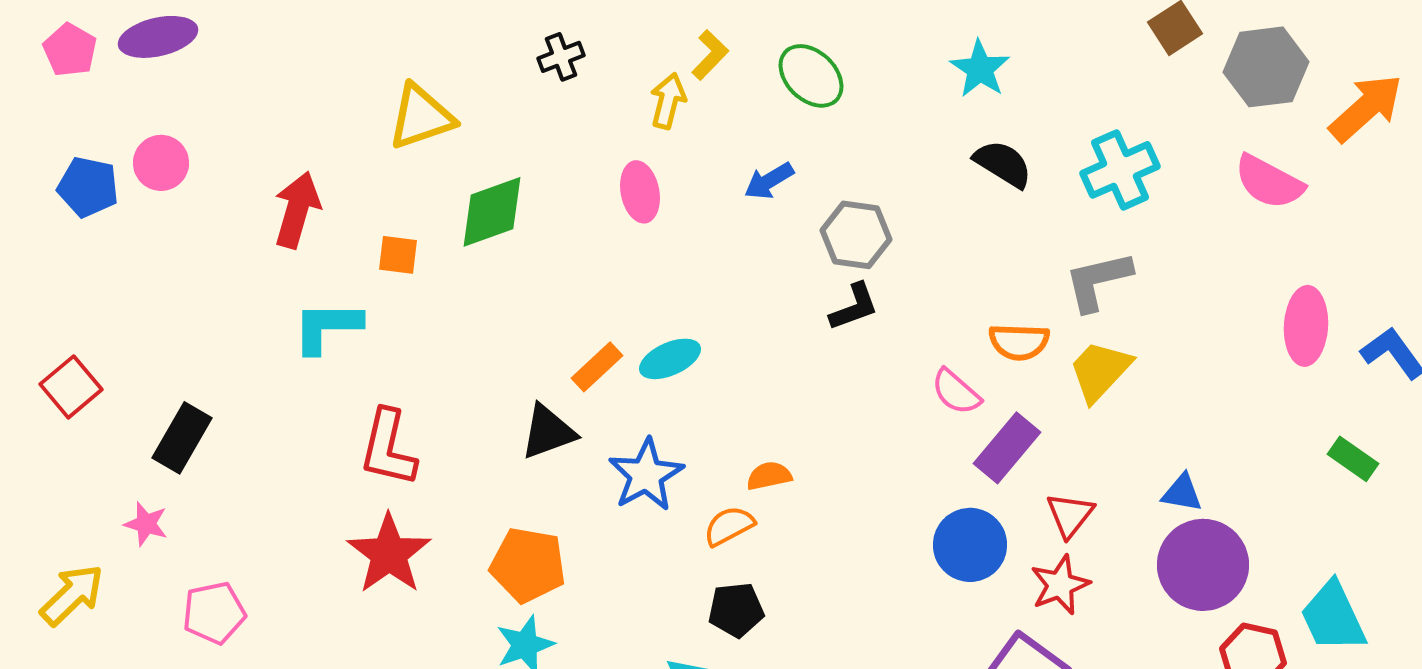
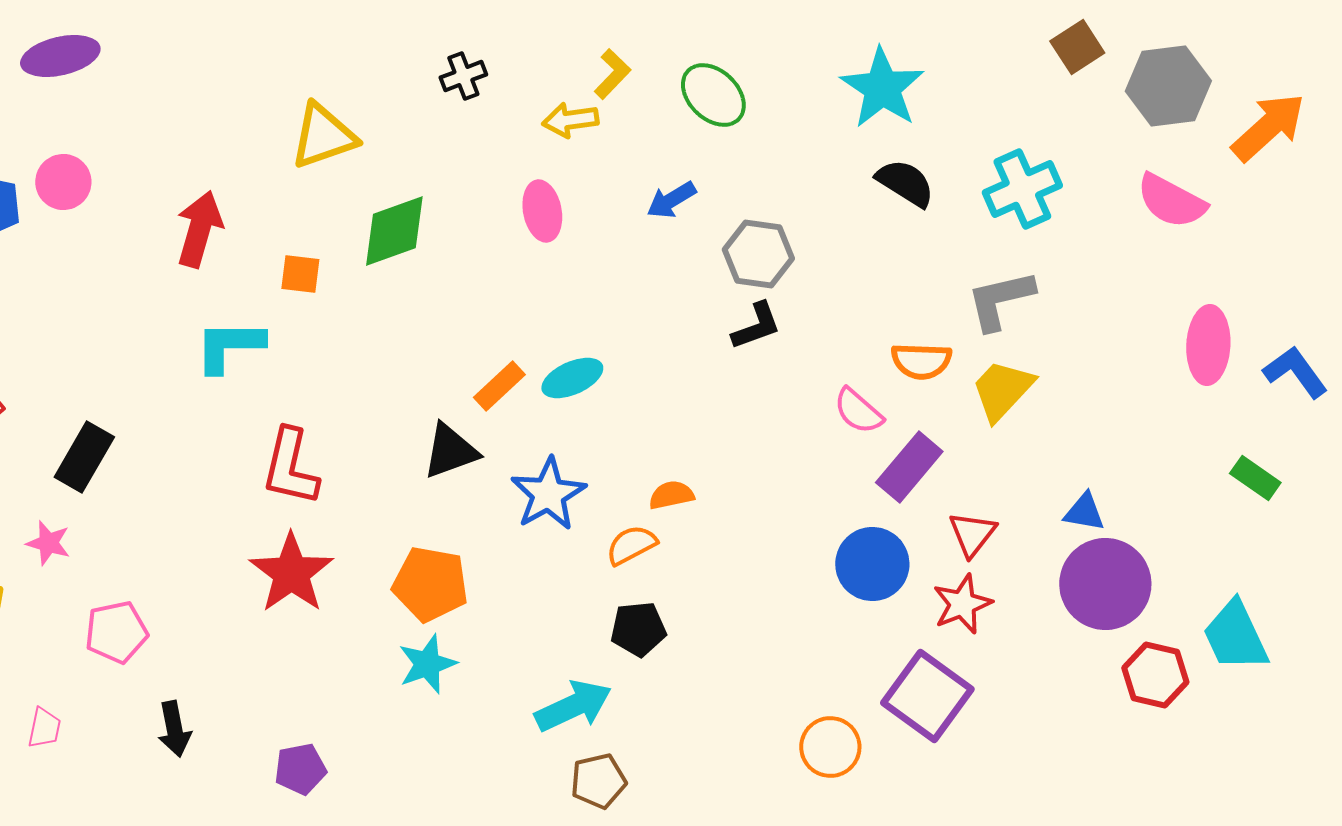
cyan star: (980, 69) -> (882, 88), size x1.4
yellow arrow: (668, 101) -> (570, 120), turned -112

